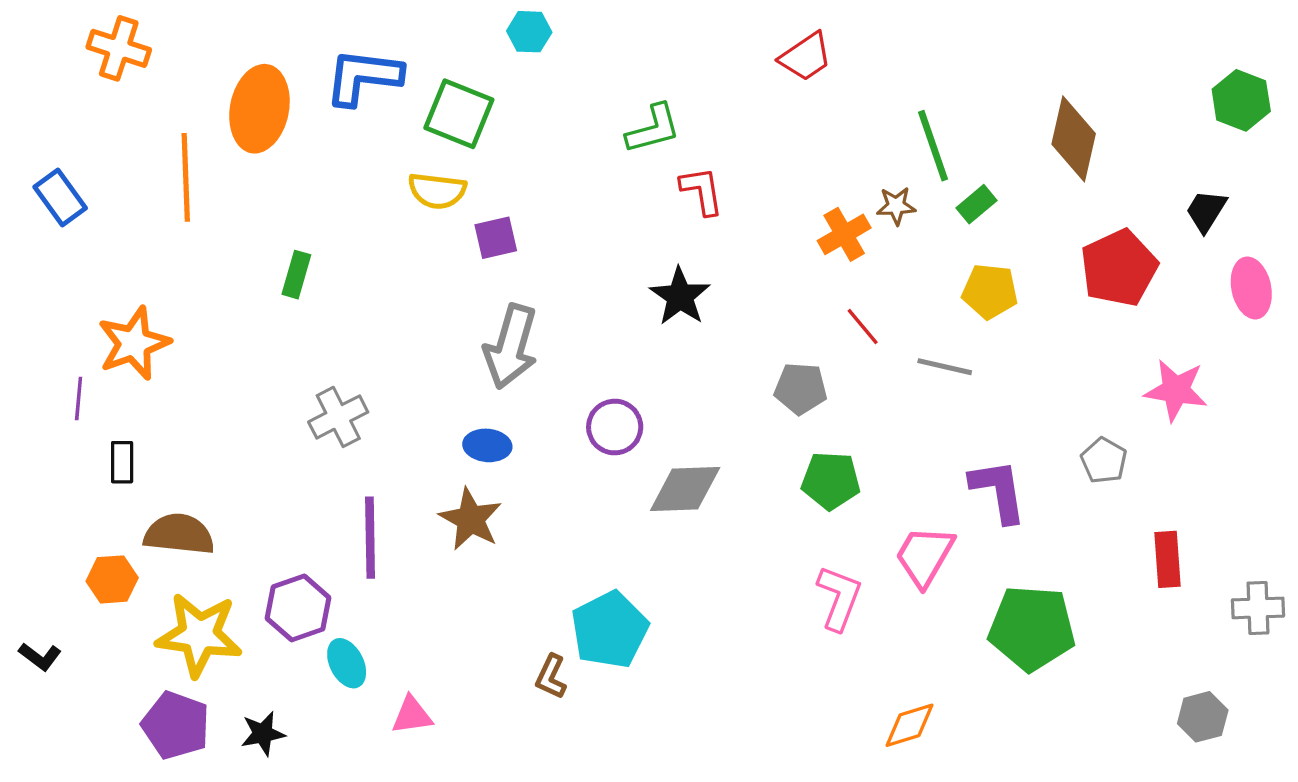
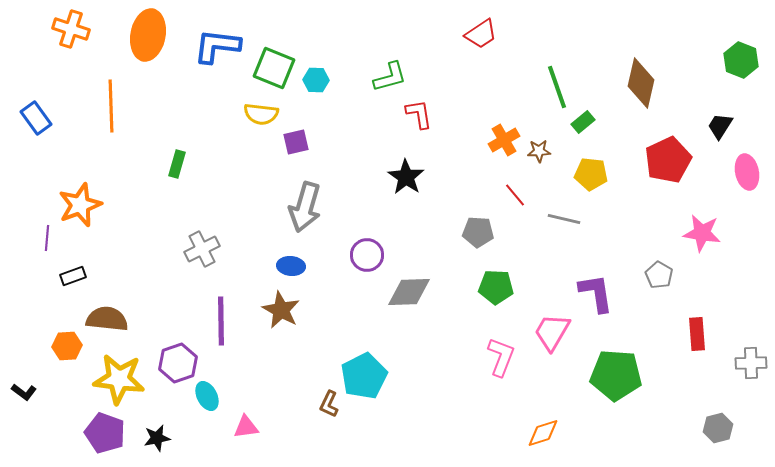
cyan hexagon: (529, 32) -> (316, 80), moved
orange ellipse: (259, 109) -> (148, 35), moved
brown star: (896, 206) -> (539, 151), moved
black rectangle: (122, 462) -> (73, 276), turned 70

